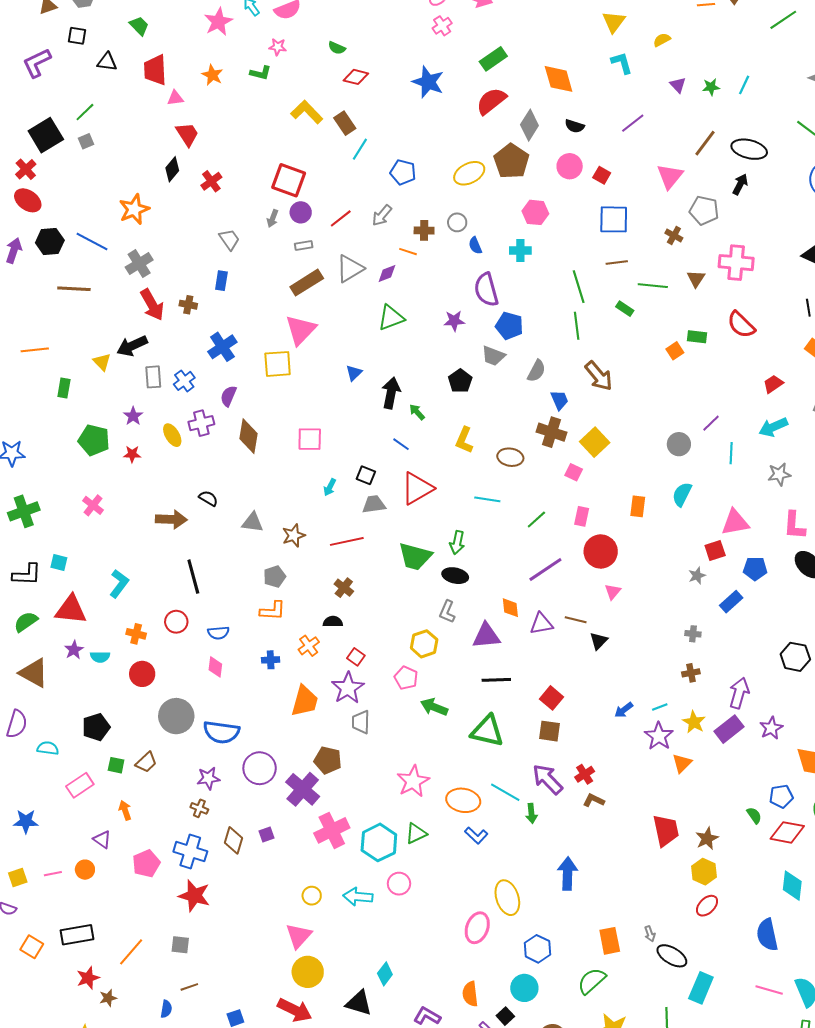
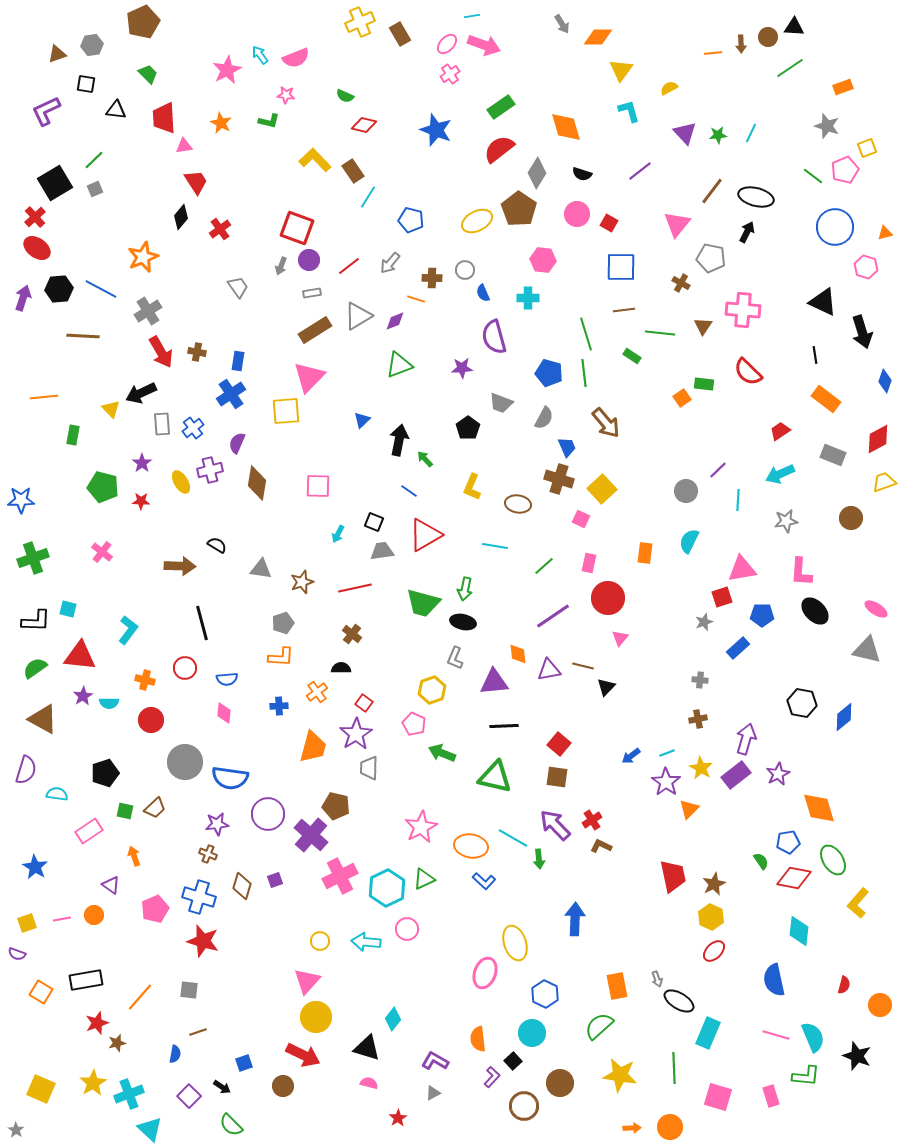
purple triangle: (678, 85) -> (685, 133), size x1.4
blue rectangle: (221, 281) -> (238, 361), moved
blue pentagon: (509, 326) -> (549, 373), moved
blue star: (26, 821) -> (35, 867), turned 30

